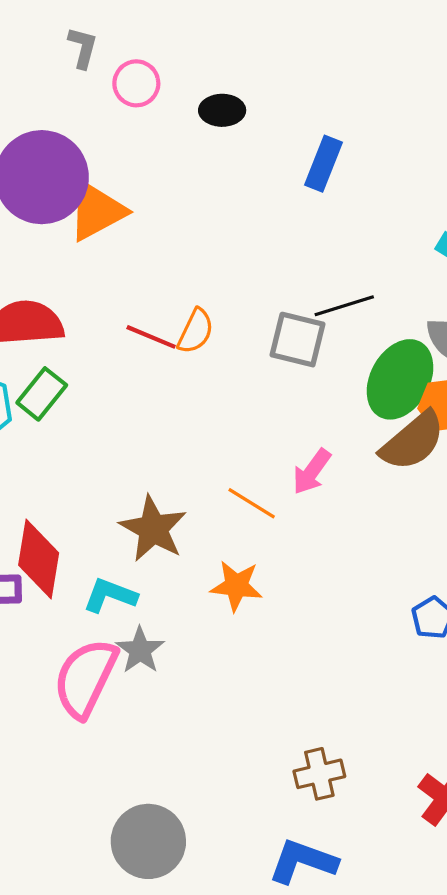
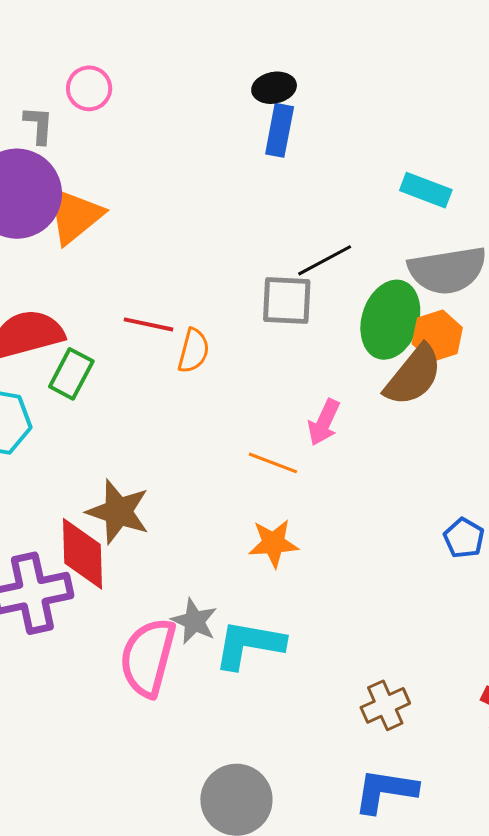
gray L-shape: (83, 48) -> (39, 125), moved
black ellipse: (222, 110) -> (274, 88), moved
orange semicircle: (196, 331) -> (194, 351), moved
green rectangle: (42, 394) -> (71, 374), moved
brown star: (153, 529) -> (118, 512), moved
cyan L-shape: (110, 595) -> (249, 645), moved, size x1.4

